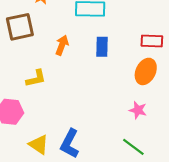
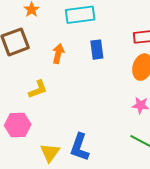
yellow triangle: (39, 145) -> (50, 153), turned 40

